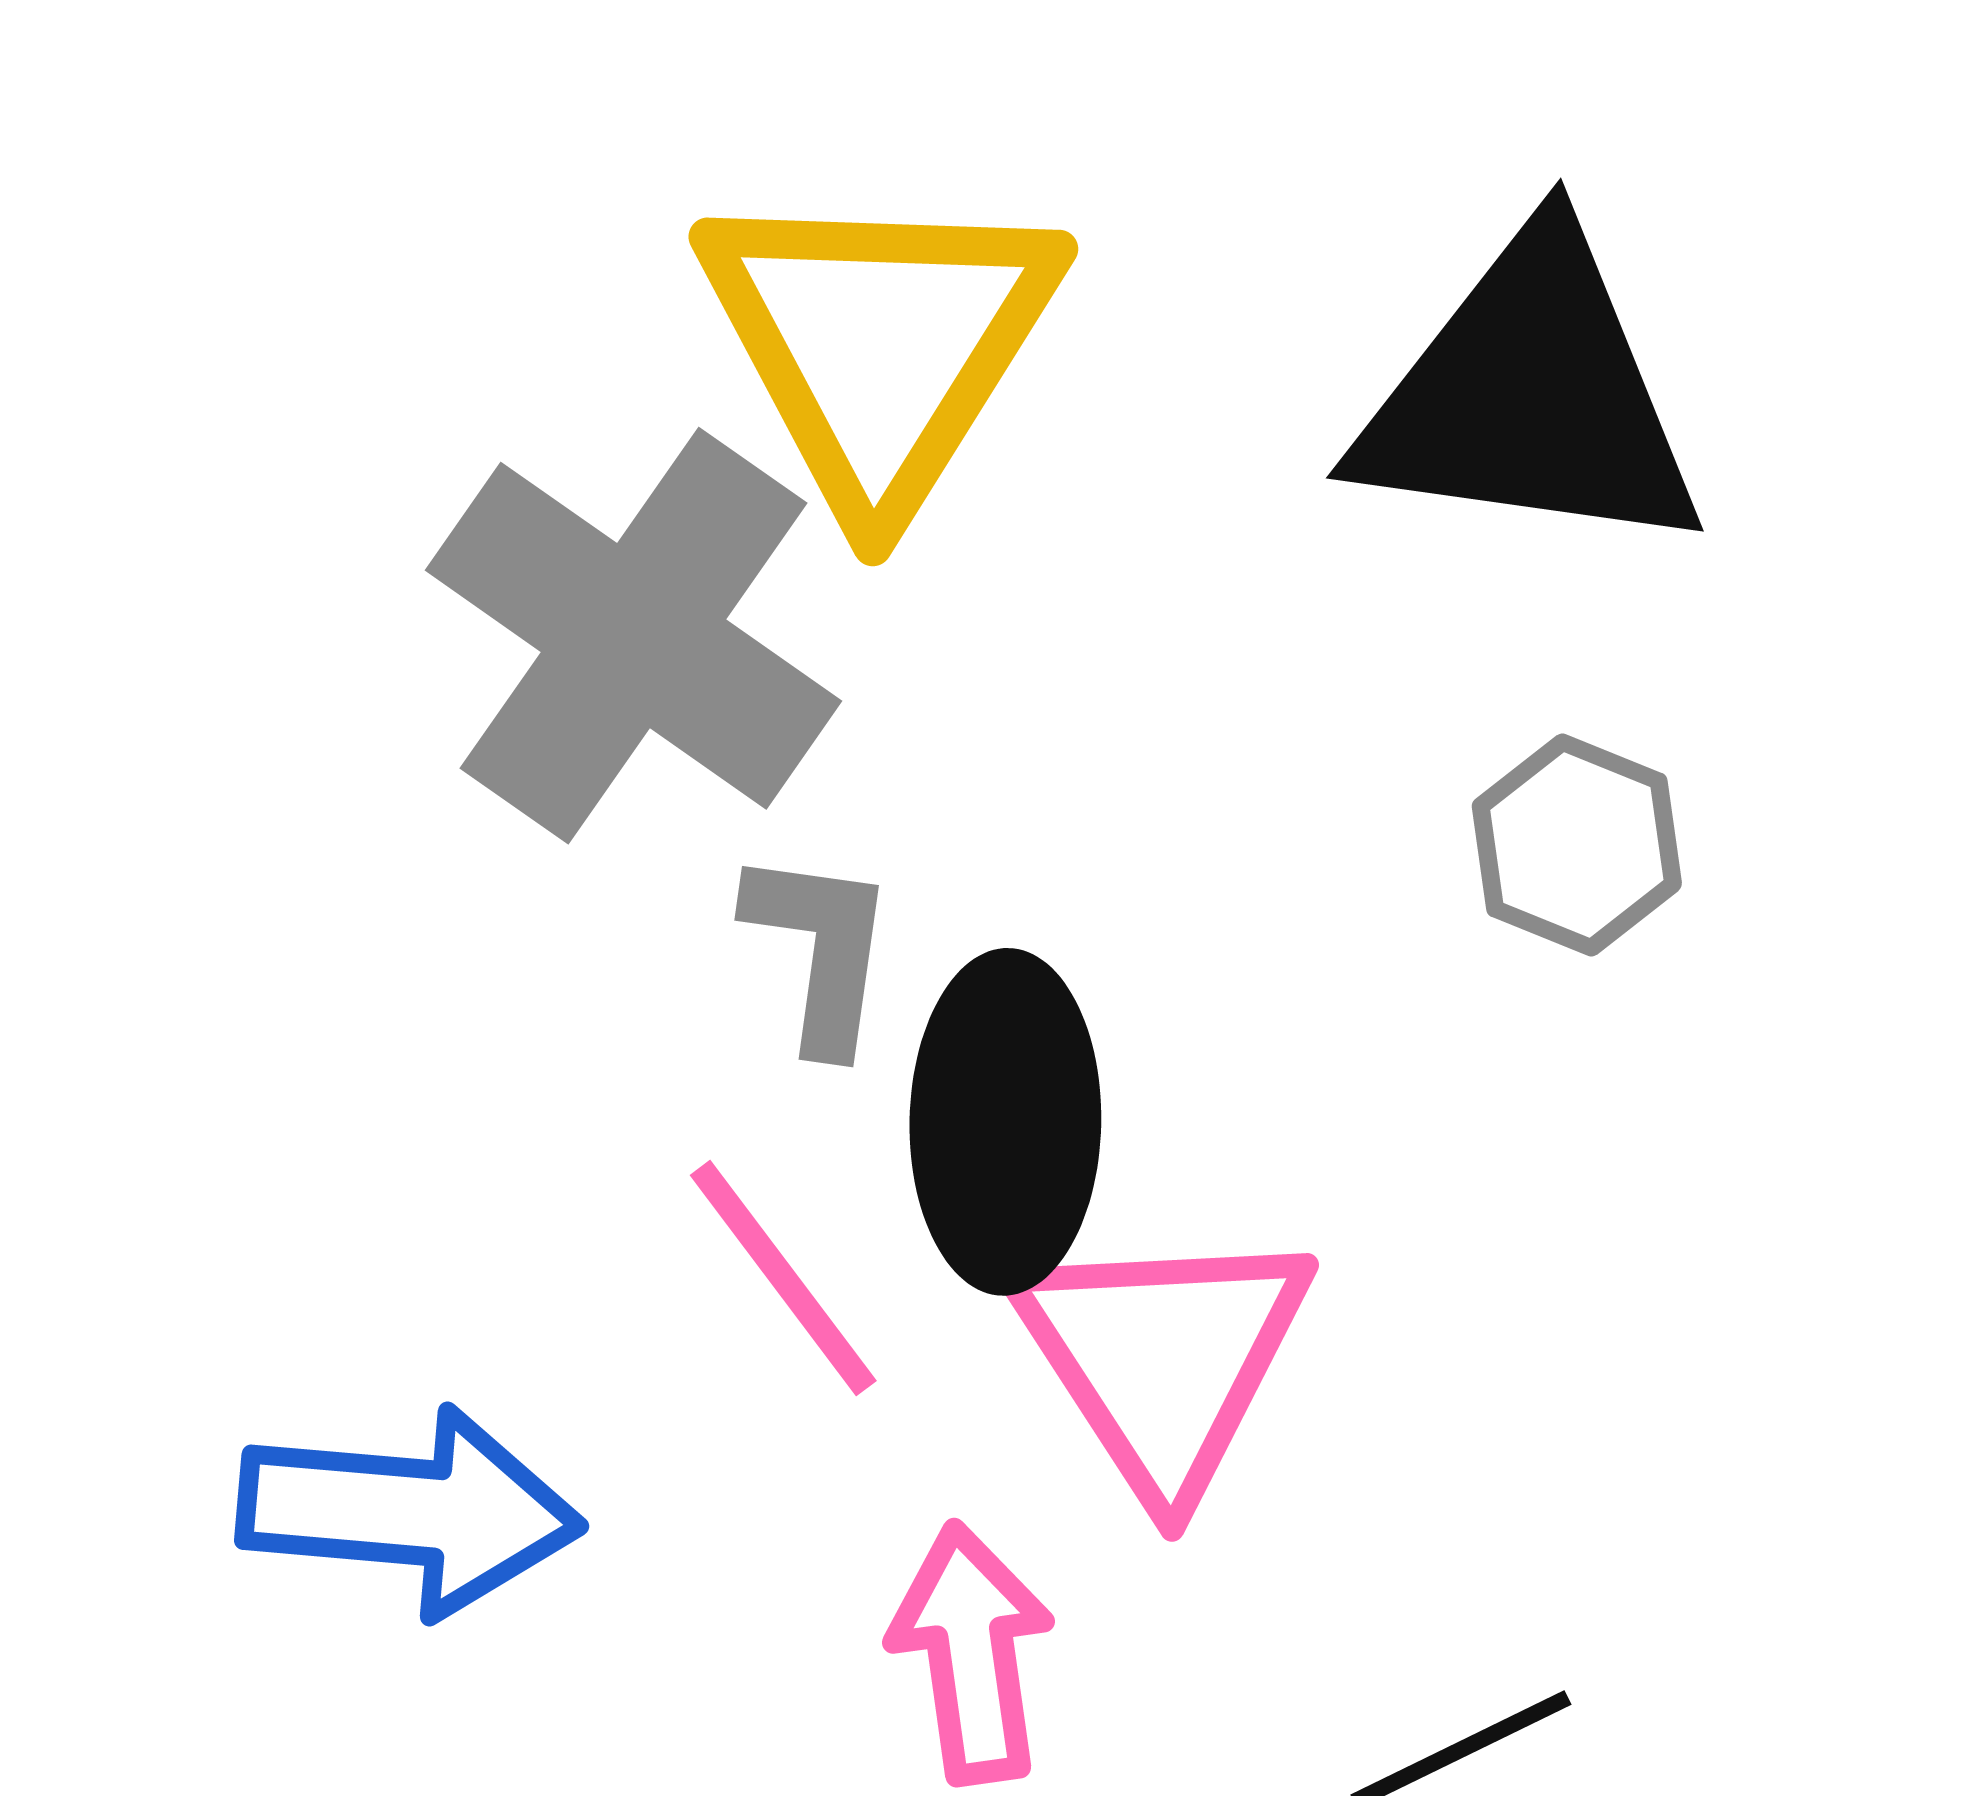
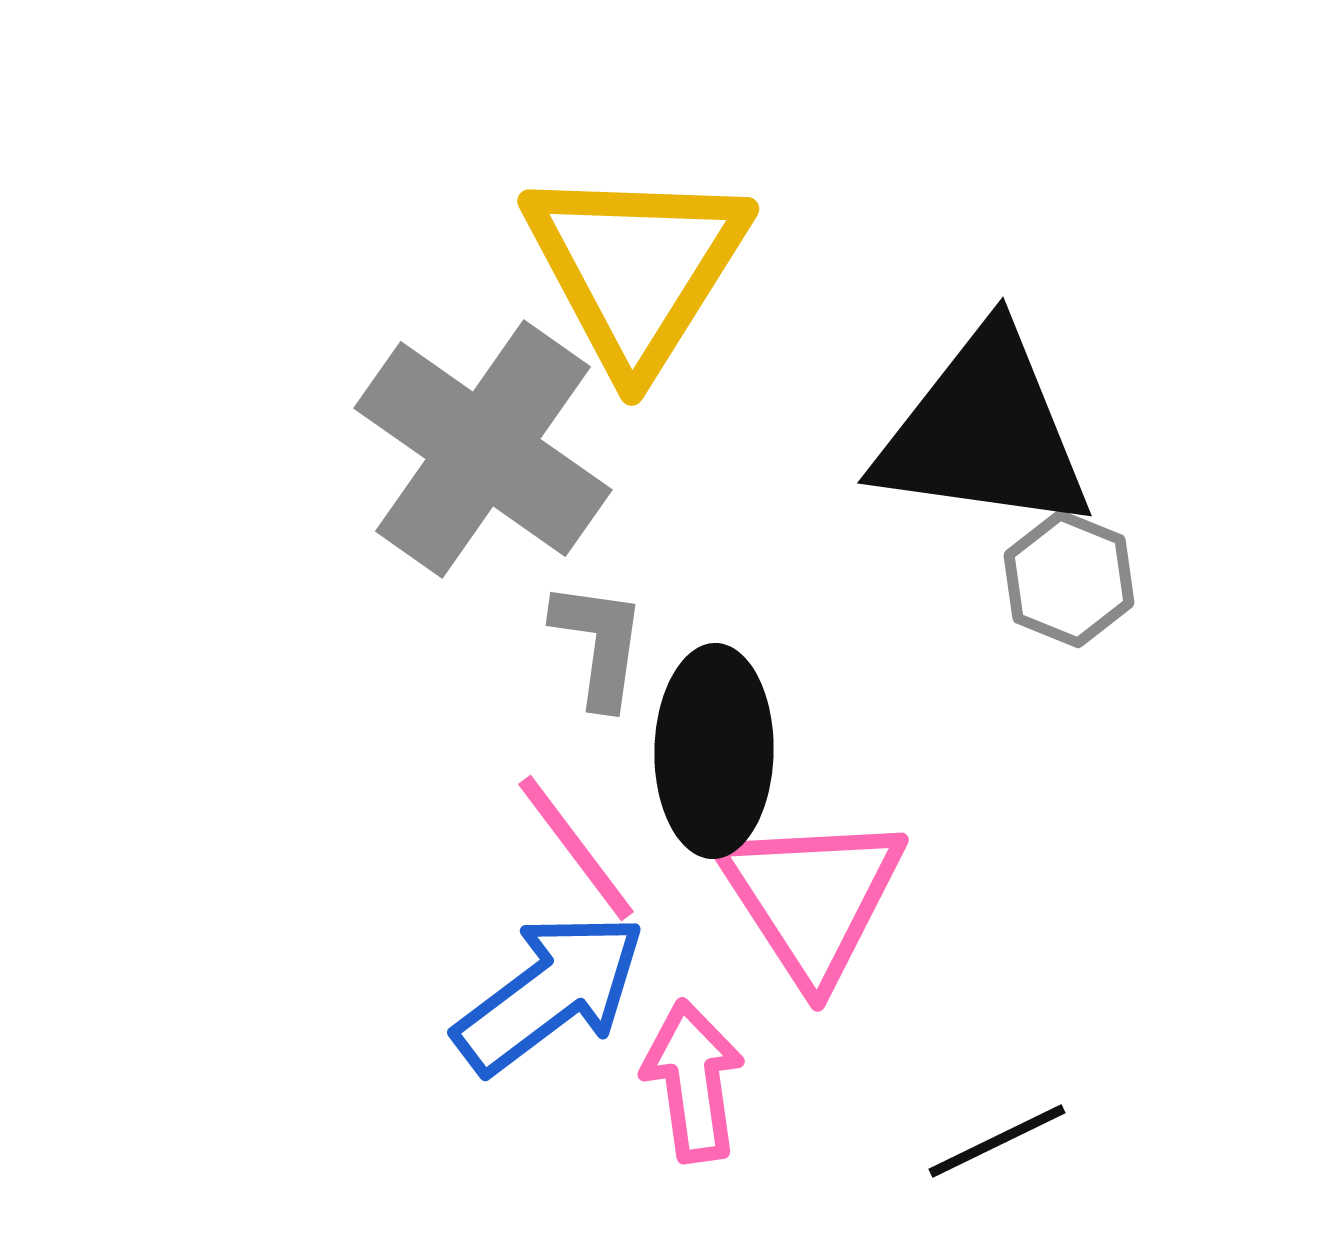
black triangle: (1530, 396) -> (984, 432), moved
blue arrow: (410, 1511) -> (550, 993), moved, turned -42

